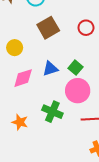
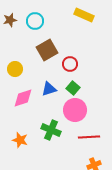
red circle: (86, 28) -> (70, 64), moved

